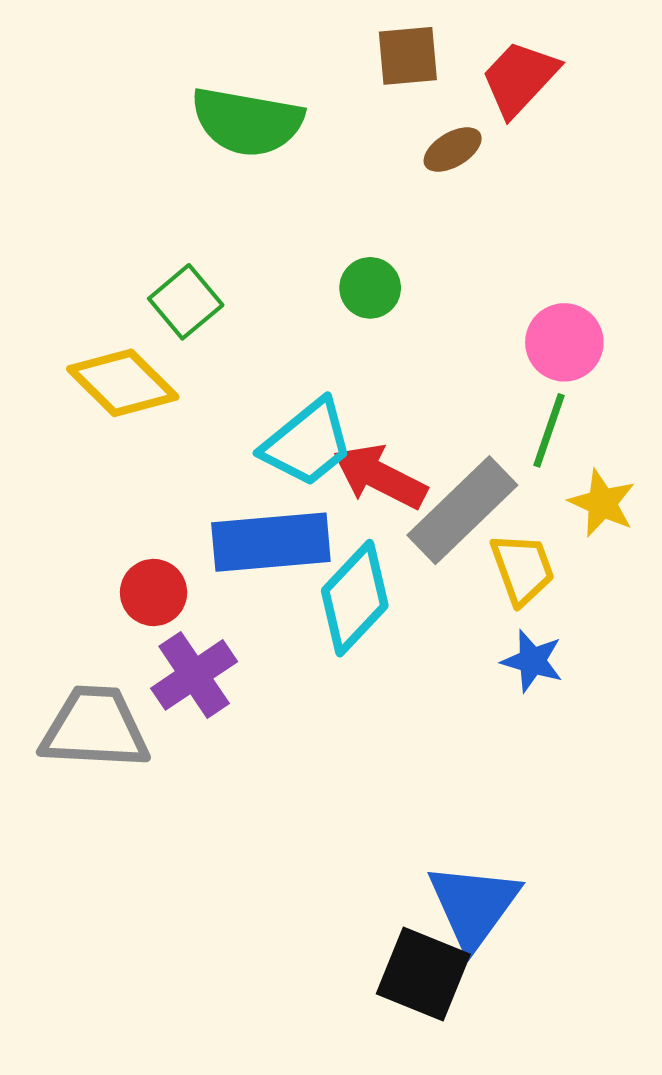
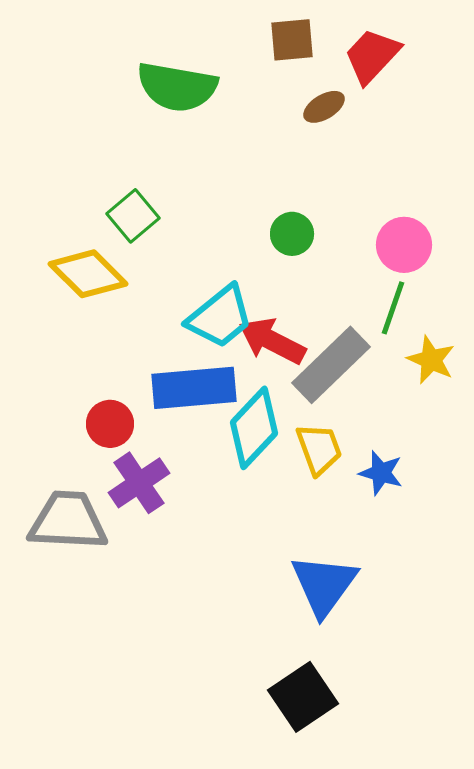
green circle: (370, 288) -> (292, 234), moved
yellow trapezoid: (522, 569) -> (319, 449), moved
blue triangle: (474, 906) -> (324, 585), moved
black square: (423, 974) -> (303, 697), turned 34

